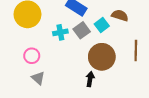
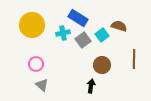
cyan cross: (60, 32) -> (63, 33), moved
brown circle: (102, 57) -> (102, 65), size x0.7

